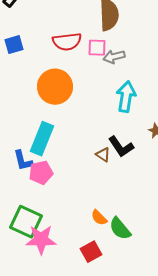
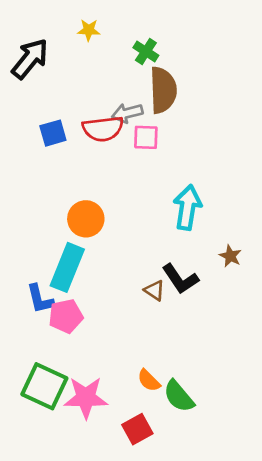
blue square: (14, 45) -> (53, 133), moved
gray arrow: (114, 57) -> (127, 113), moved
orange circle: (55, 87) -> (86, 219), moved, size x0.7
pink star: (41, 240) -> (86, 398), moved

